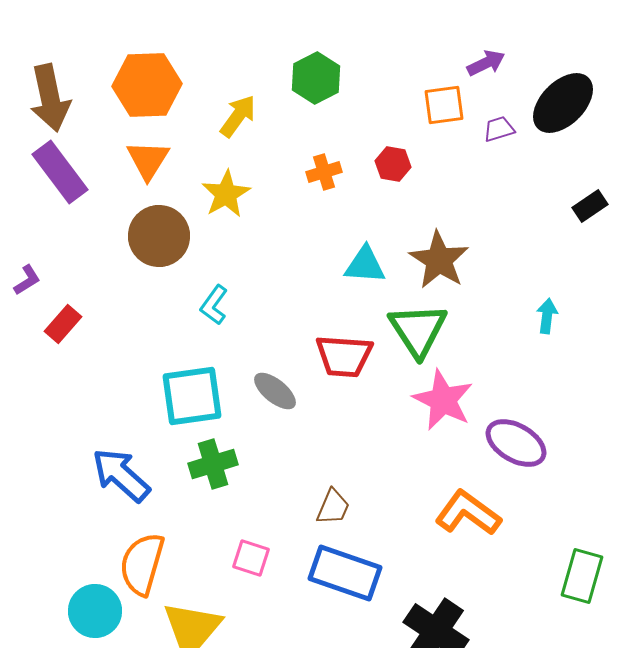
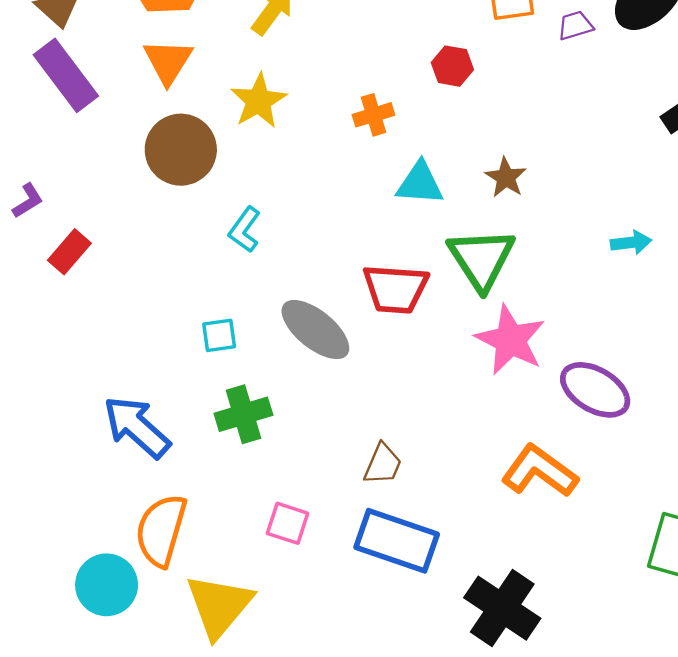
orange cross: (324, 172) -> (373, 115), moved
brown star: (439, 260) -> (506, 178), size x0.6
cyan arrow: (547, 316) -> (631, 242), turned 76
gray ellipse: (275, 391) -> (315, 330), size x1.4
cyan square: (192, 396) -> (219, 335), size x0.5

